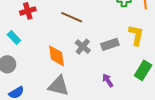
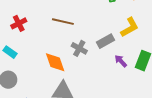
yellow L-shape: (136, 35) -> (130, 27), turned 60
purple arrow: (108, 80) -> (121, 61), moved

